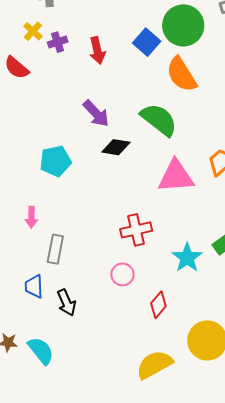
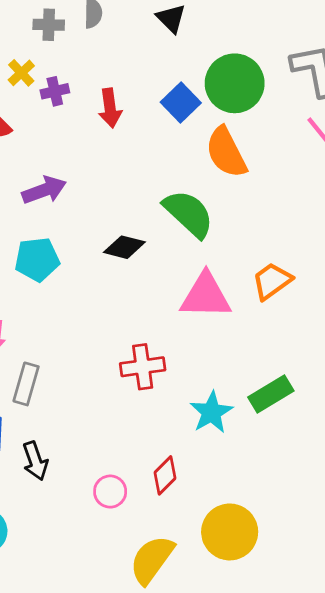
purple arrow: (96, 113) -> (44, 190), moved, turned -72
pink circle: (122, 274) -> (110, 492), moved
yellow semicircle: (154, 365) -> (152, 560), turned -30

